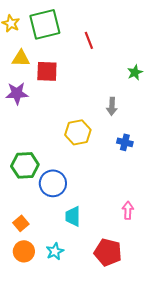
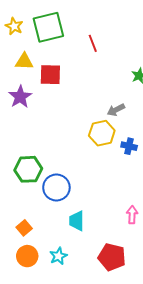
purple star: (17, 93) -> (20, 97), turned -30
gray arrow: (112, 106) -> (116, 110), turned 60
yellow hexagon: (78, 132) -> (102, 133), moved

